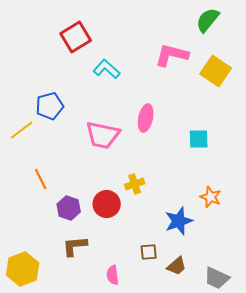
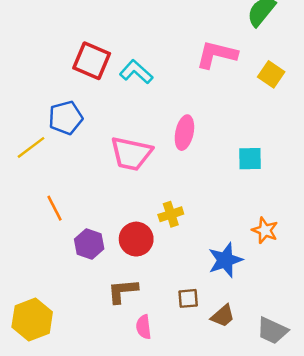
red square: (76, 37) -> (92, 61), moved, turned -36
yellow square: (216, 71) -> (271, 74), size x0.7
brown L-shape: (75, 246) -> (123, 291), moved

